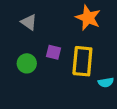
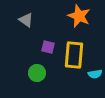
green circle: (27, 63) -> (37, 73), moved

